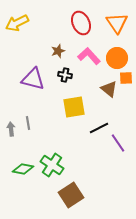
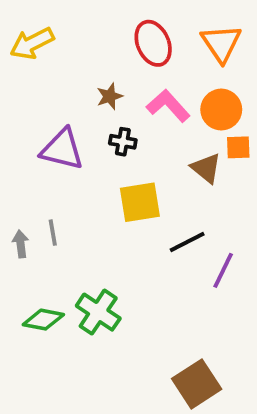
purple line: (118, 143) -> (223, 270), turned 60
brown square: (71, 195) -> (197, 384), moved

